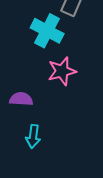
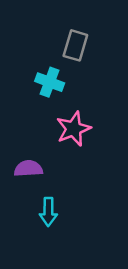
cyan cross: (47, 31) -> (50, 82), size x0.7

